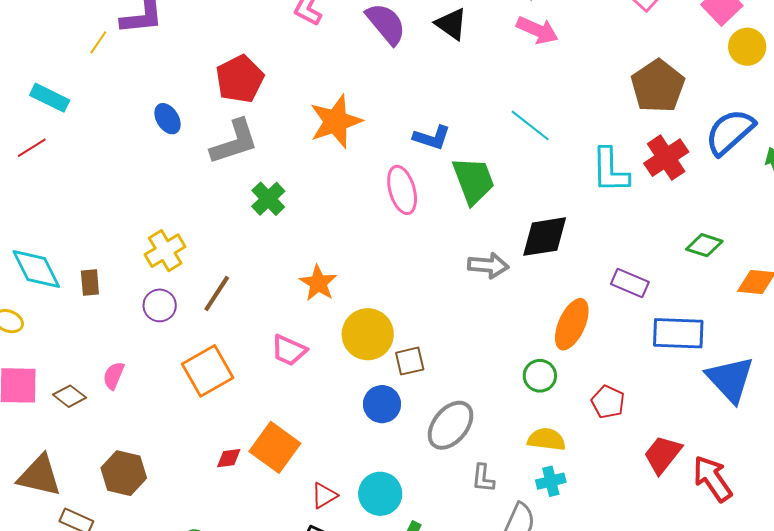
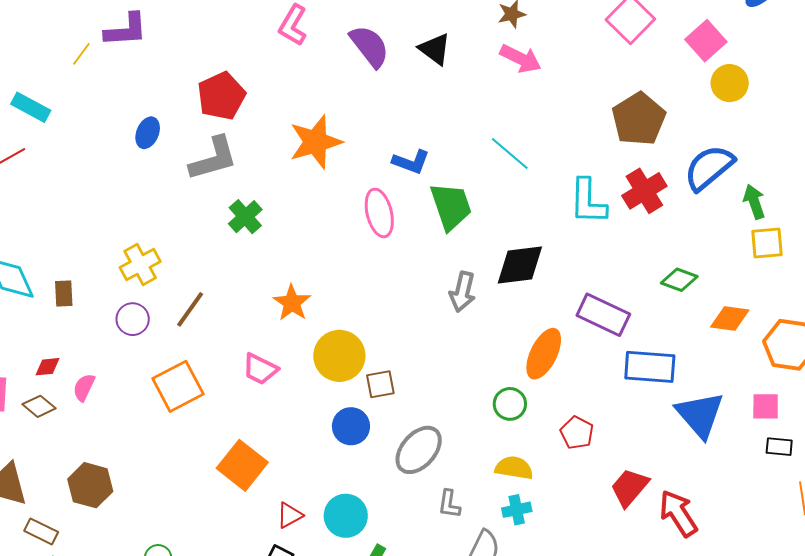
blue ellipse: (168, 119) -> (148, 133), turned 52
gray arrow: (488, 265) -> (463, 292), turned 96
purple rectangle: (630, 283) -> (603, 315), size x1.4
red diamond: (229, 458) -> (48, 367), moved

